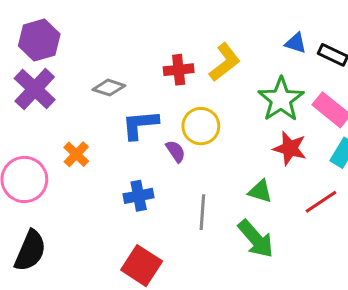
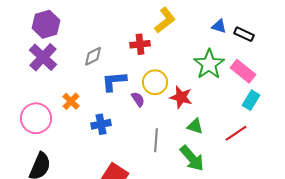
yellow L-shape: (225, 62) -> (165, 20), moved
gray diamond: (109, 88) -> (93, 56), turned -45
red star: (290, 148) -> (181, 97), moved
blue cross: (139, 196) -> (101, 124), moved

